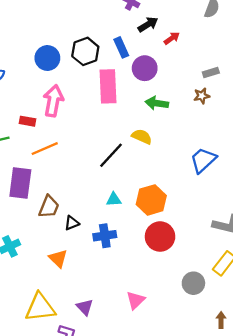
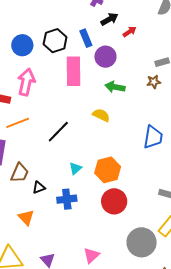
black line: (111, 155) -> (58, 132), moved
blue trapezoid: (203, 160) -> (153, 137), turned 140
cyan triangle: (114, 199) -> (75, 168), turned -40
gray circle: (193, 283) -> (142, 242), size x1.5

